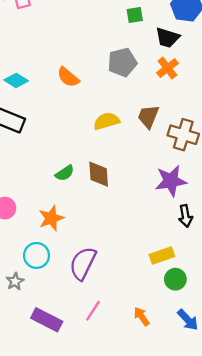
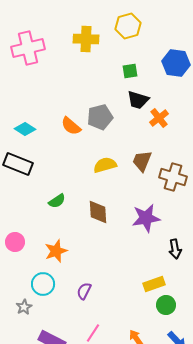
black trapezoid: (167, 38) -> (138, 100), moved
gray pentagon: (122, 62) -> (100, 117), moved
green semicircle: (65, 173) -> (57, 201), moved
purple star: (171, 181) -> (146, 218), moved
purple semicircle: (83, 263) -> (84, 291), size x0.6

